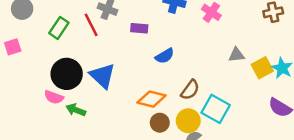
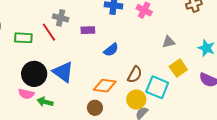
green rectangle: (59, 28) -> (23, 38), turned 66
yellow square: (262, 68) -> (178, 68), moved
brown circle: (160, 123) -> (95, 108), moved

